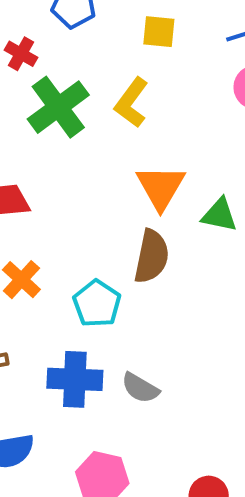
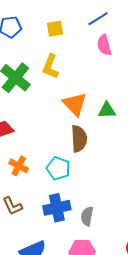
gray semicircle: (140, 388) -> (87, 216), moved, turned 84

